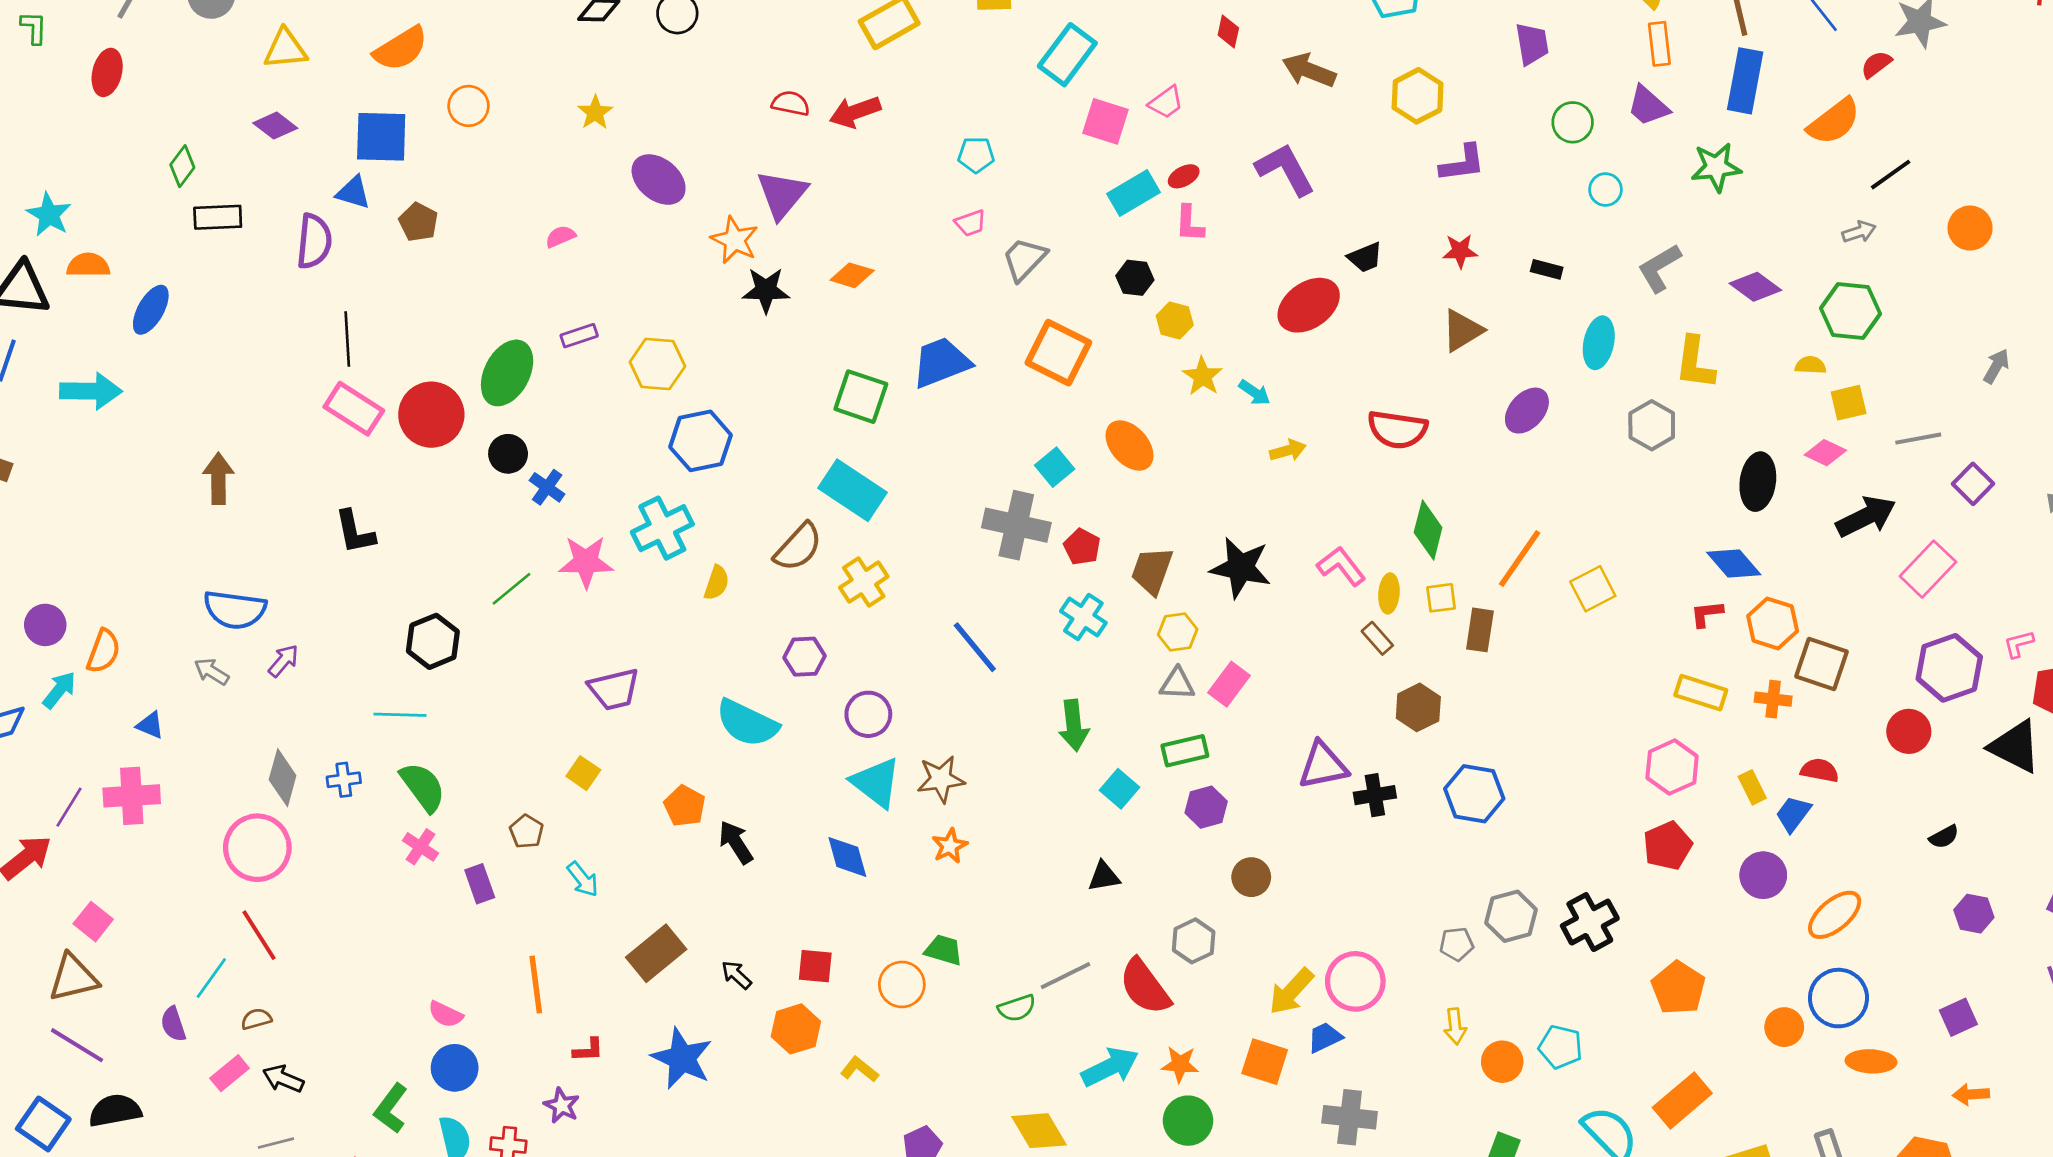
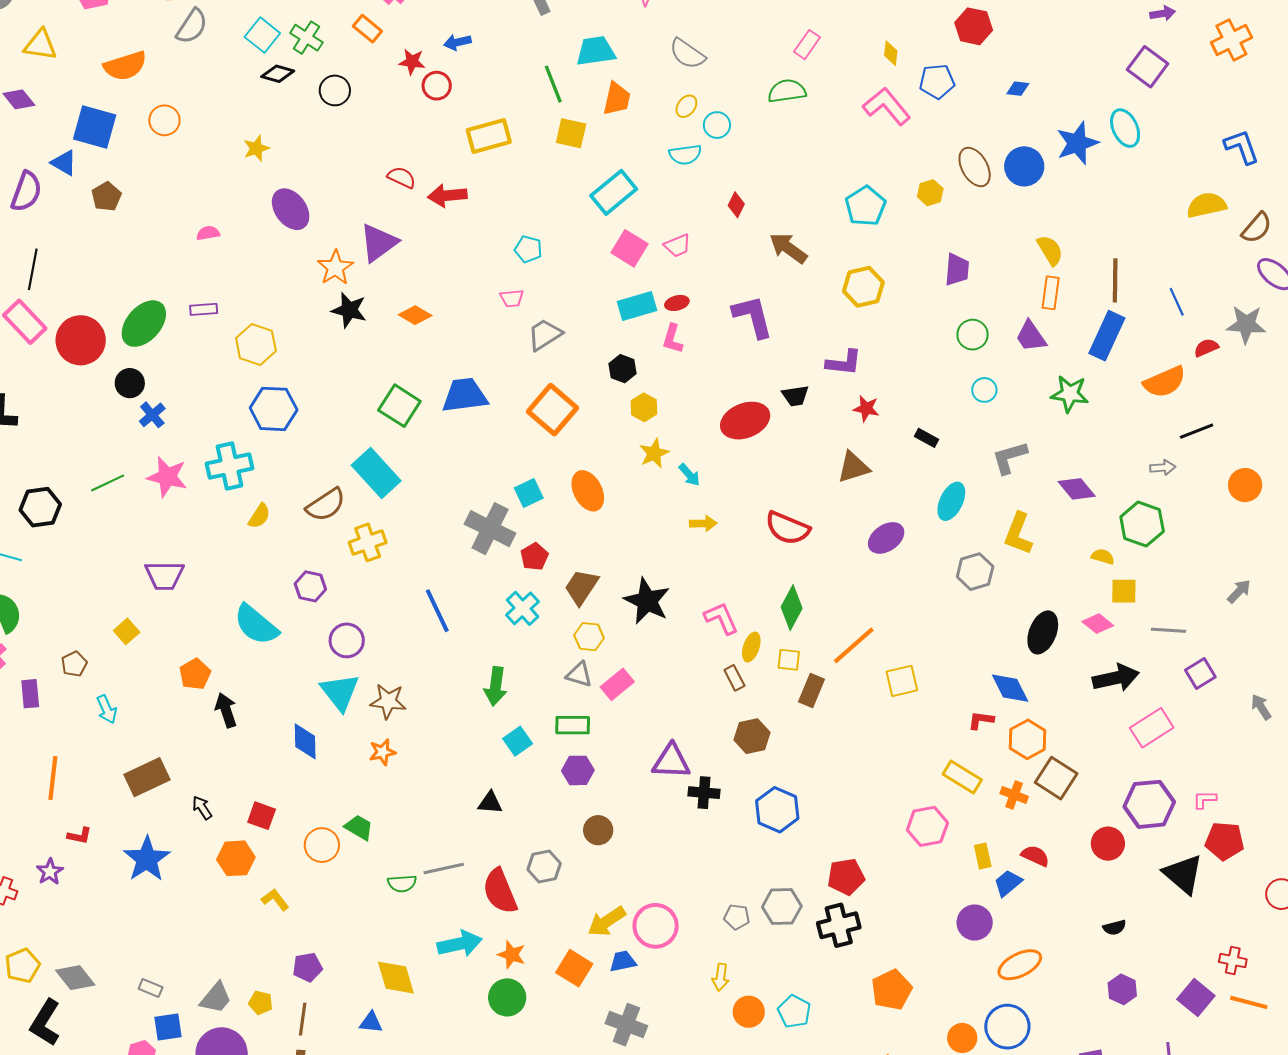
purple L-shape: (1462, 163) -> (844, 363), moved
red pentagon: (1668, 846) -> (846, 877), moved

